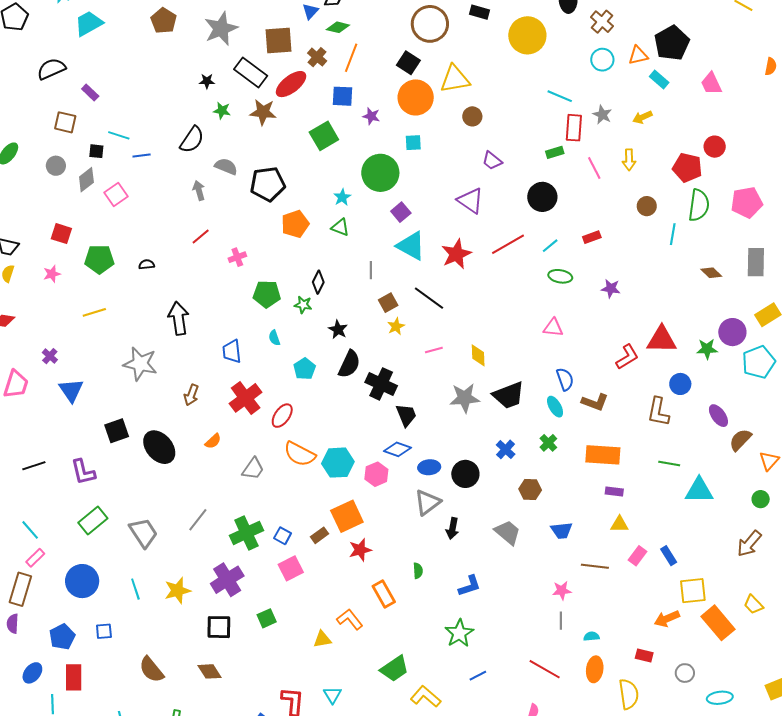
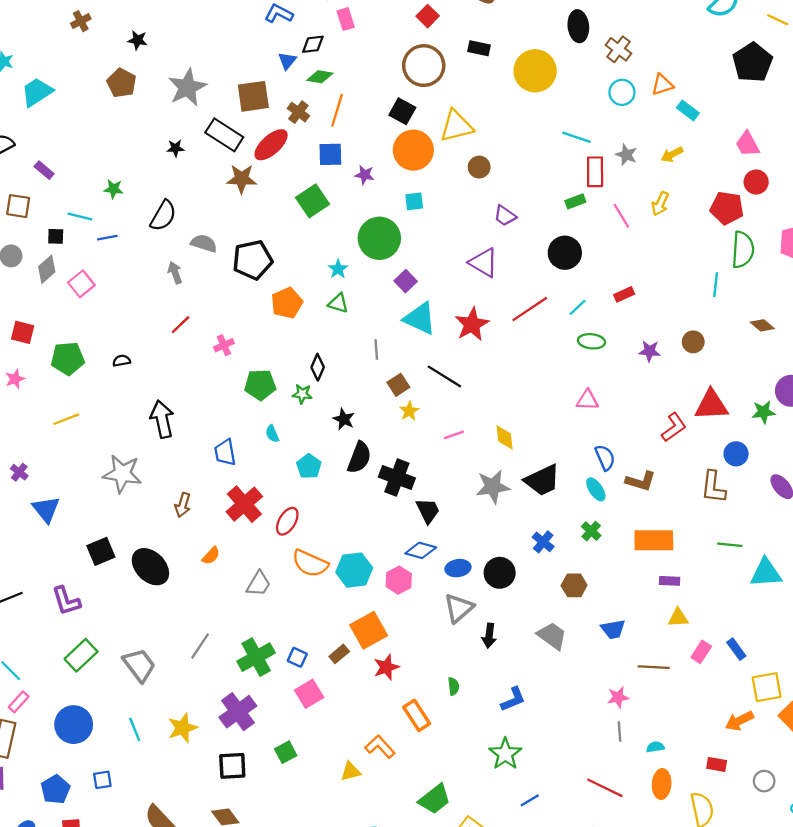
black pentagon: (672, 43) -> (752, 62), moved
pink trapezoid: (711, 84) -> (747, 144), moved
green star: (222, 111) -> (114, 189), moved
yellow arrow: (629, 160) -> (660, 204), turned 30
brown circle: (647, 206) -> (693, 342), moved

